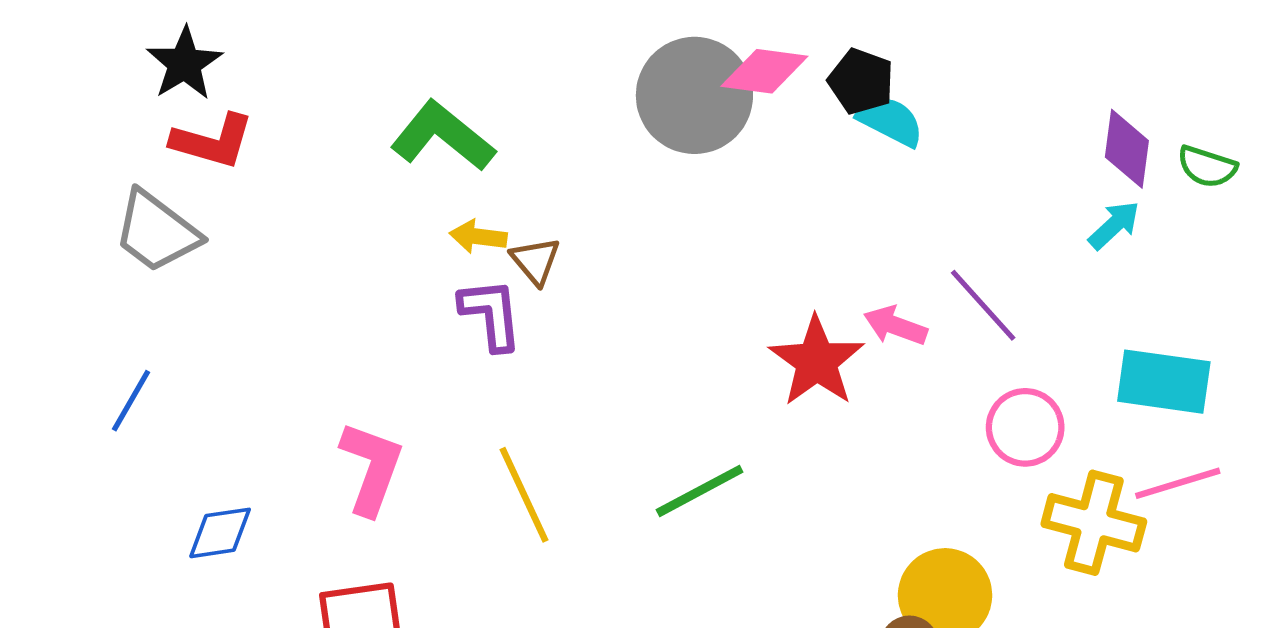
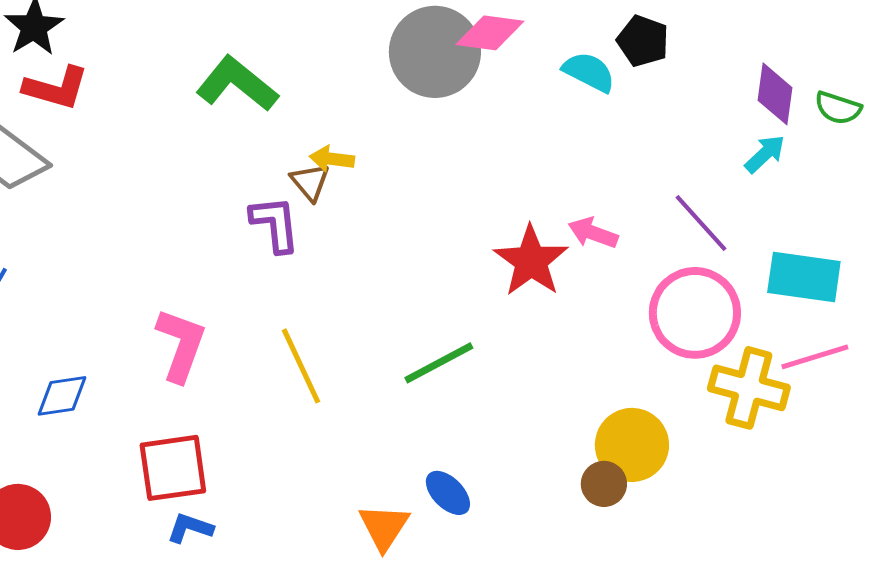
black pentagon: (861, 81) -> (643, 41), moved
yellow arrow: (478, 237) -> (332, 159), moved
purple line: (983, 305) -> (701, 223), moved
pink circle: (1025, 427) -> (695, 313), size x1.5

